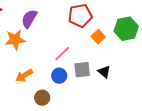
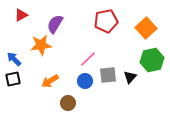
green hexagon: (126, 29) -> (152, 60), moved
orange square: (98, 37) -> (146, 28), moved, size x1.5
black triangle: (104, 72) -> (130, 77), turned 32

